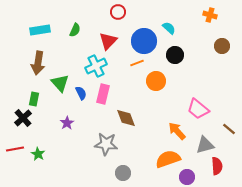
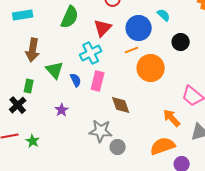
cyan rectangle: (40, 30) -> (23, 15), moved
green semicircle: (75, 30) -> (70, 17), size x1.6
black circle: (175, 55) -> (181, 42), moved
orange circle: (156, 81) -> (151, 68), size x1.4
gray circle: (123, 173) -> (118, 147), moved

